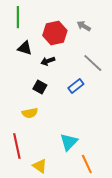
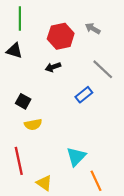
black triangle: (25, 48) -> (14, 51), moved
black square: (40, 87) -> (23, 101), moved

